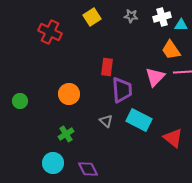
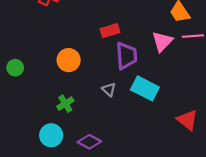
red rectangle: (107, 67) -> (110, 31), turned 66
red triangle: (173, 138) -> (187, 120), moved
purple diamond: (88, 169) -> (89, 142), turned -35

